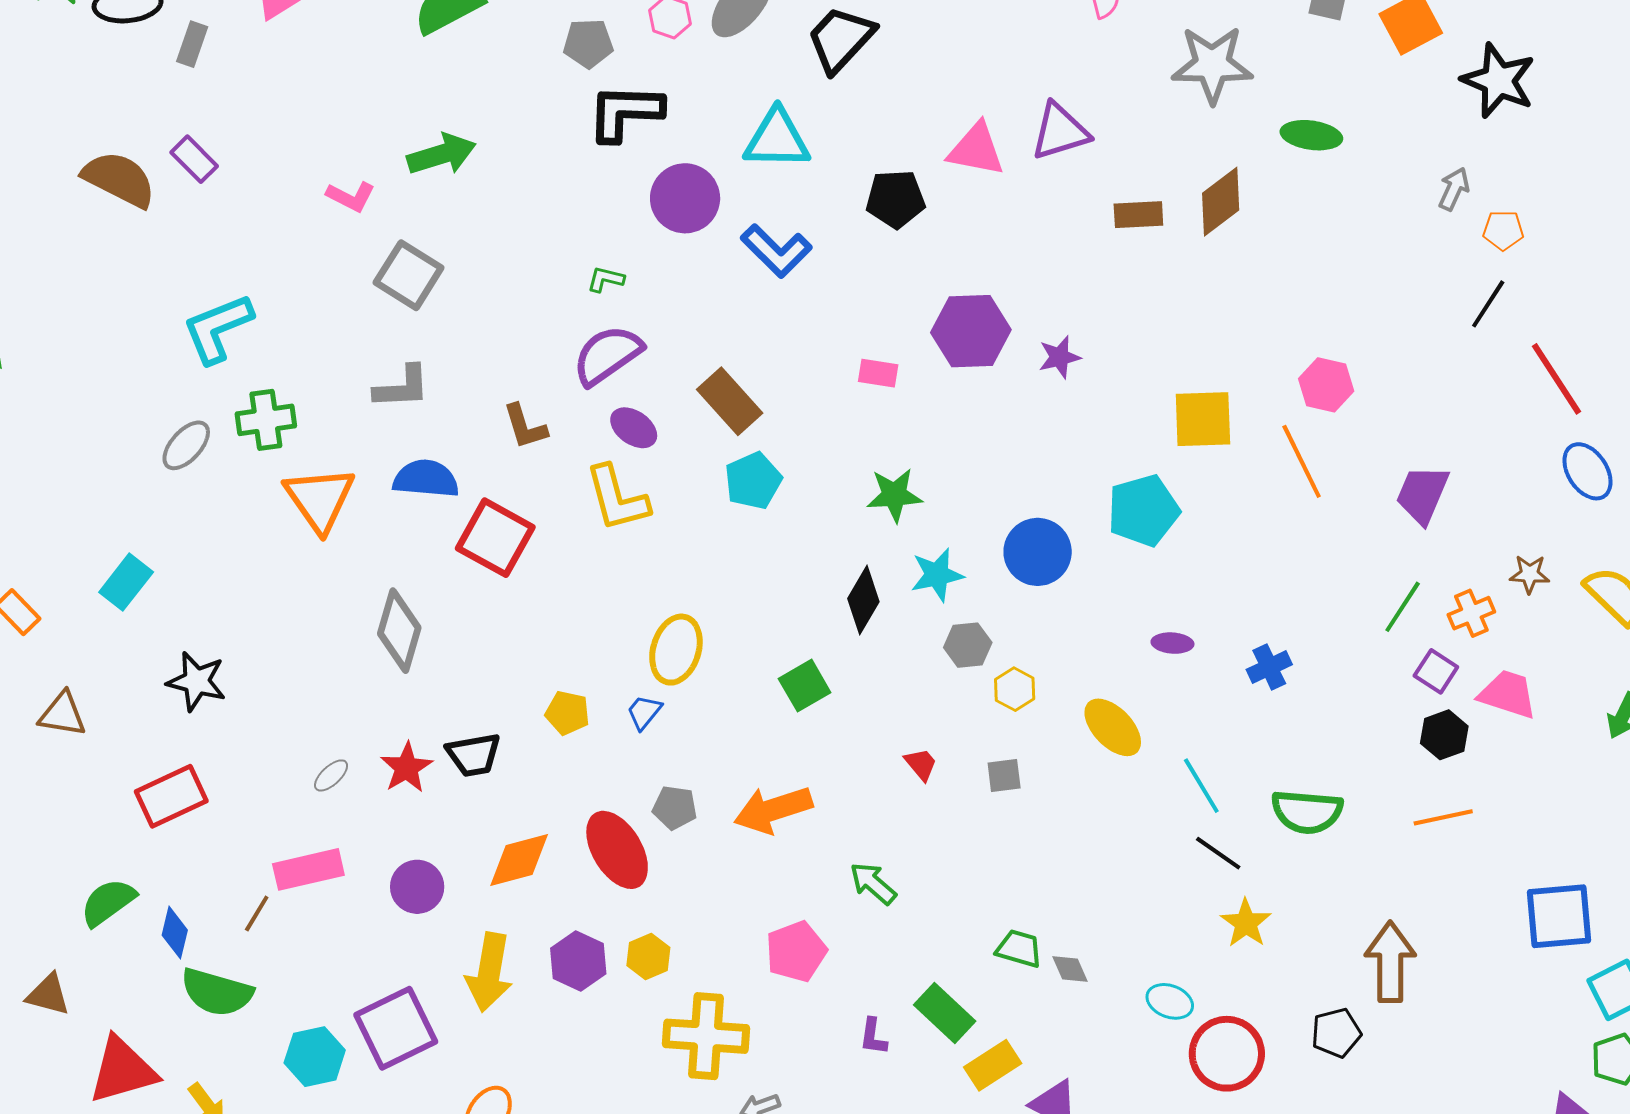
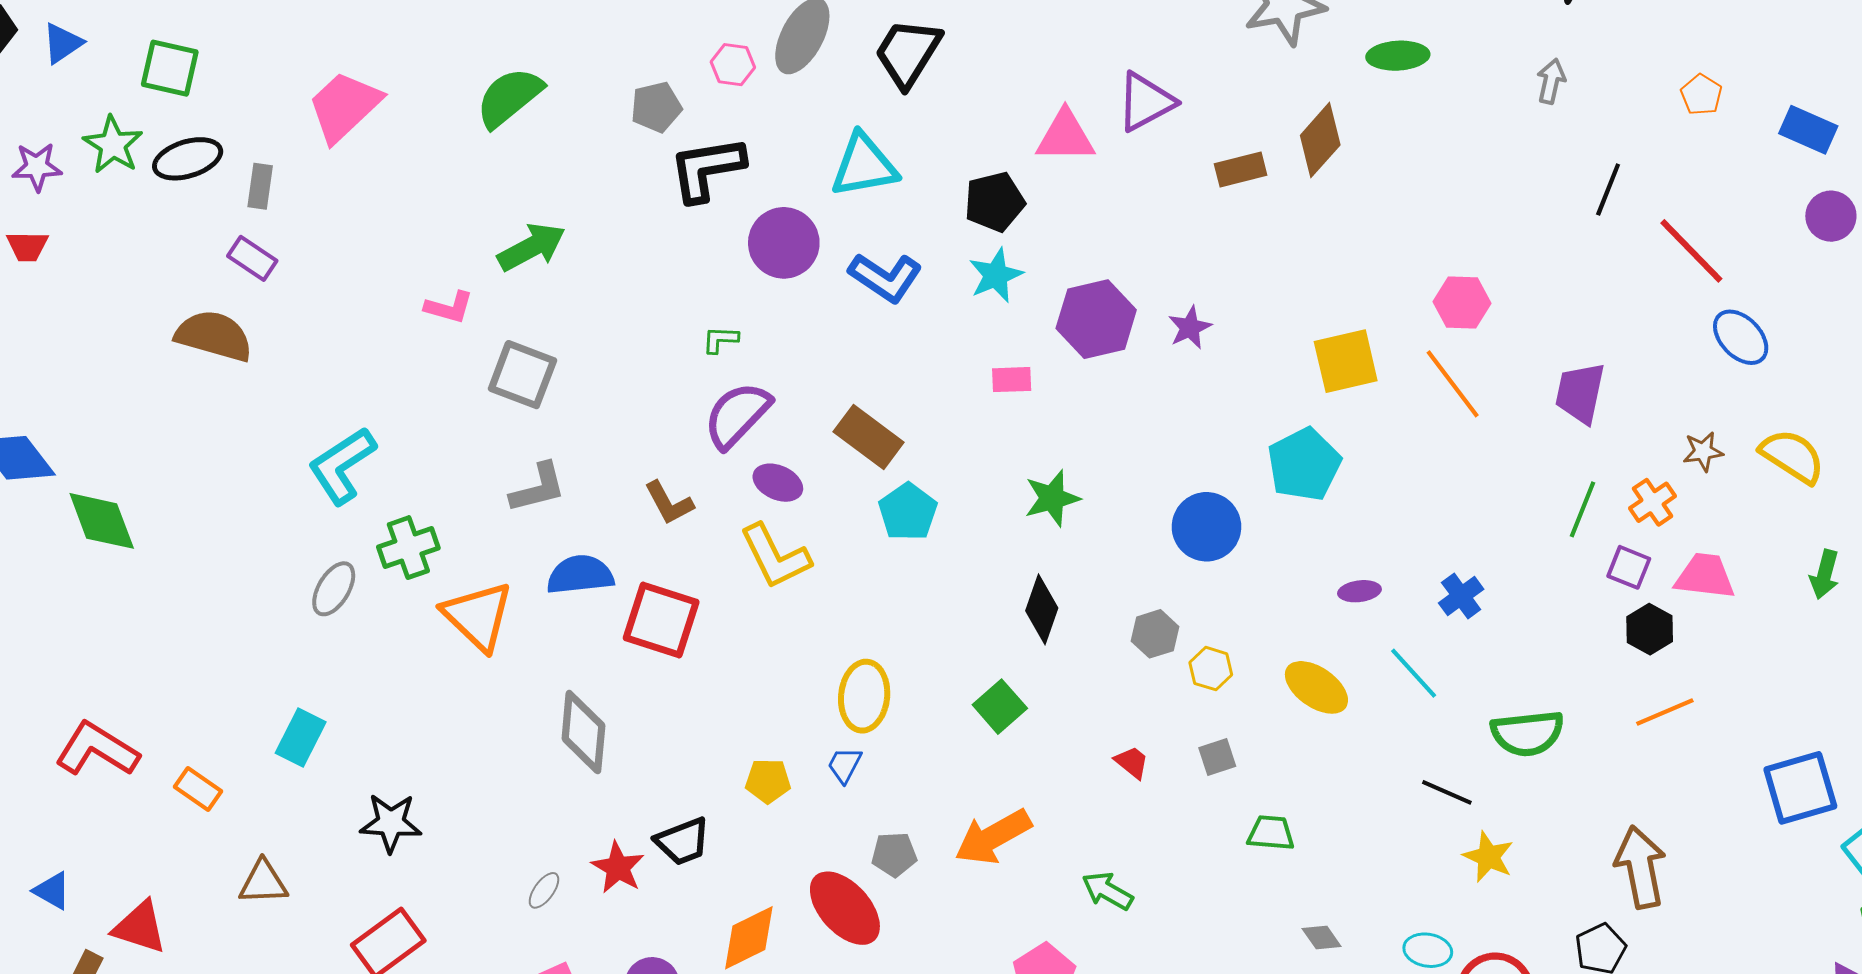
purple rectangle: (194, 159) -> (252, 258), moved
orange pentagon: (1503, 230) -> (1701, 95), moved, turned -30
cyan star: (937, 575) -> (996, 275), moved
cyan line: (1201, 786) -> (1414, 673), moved
green trapezoid: (1019, 949) -> (1271, 833), moved

